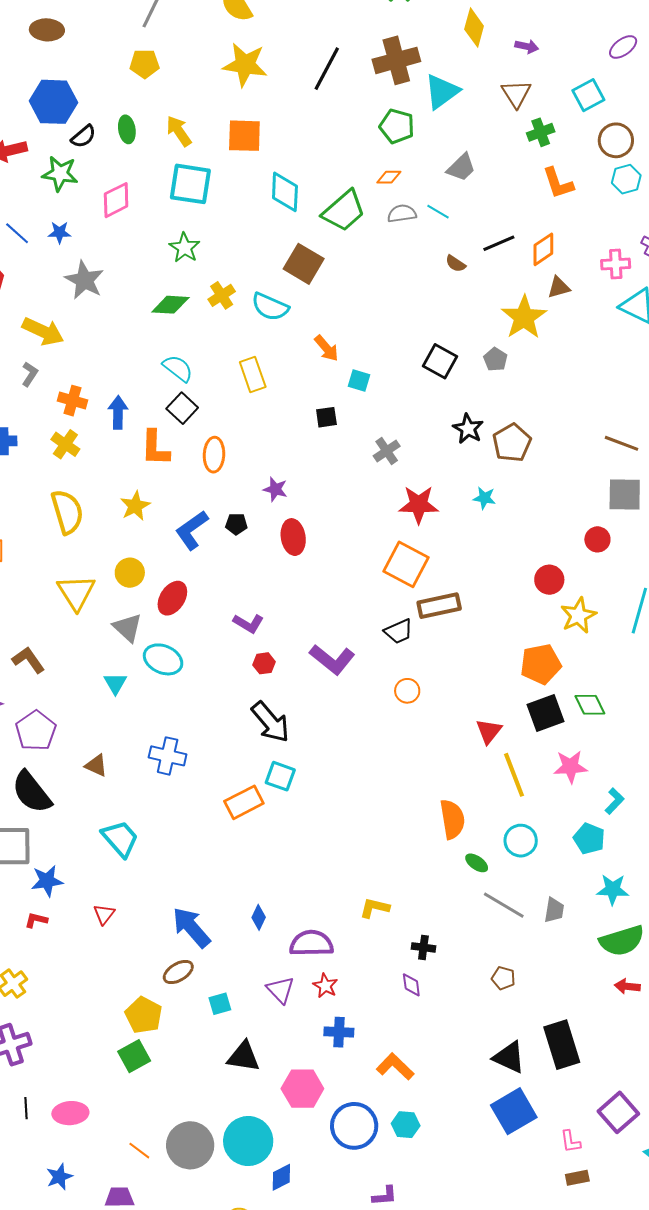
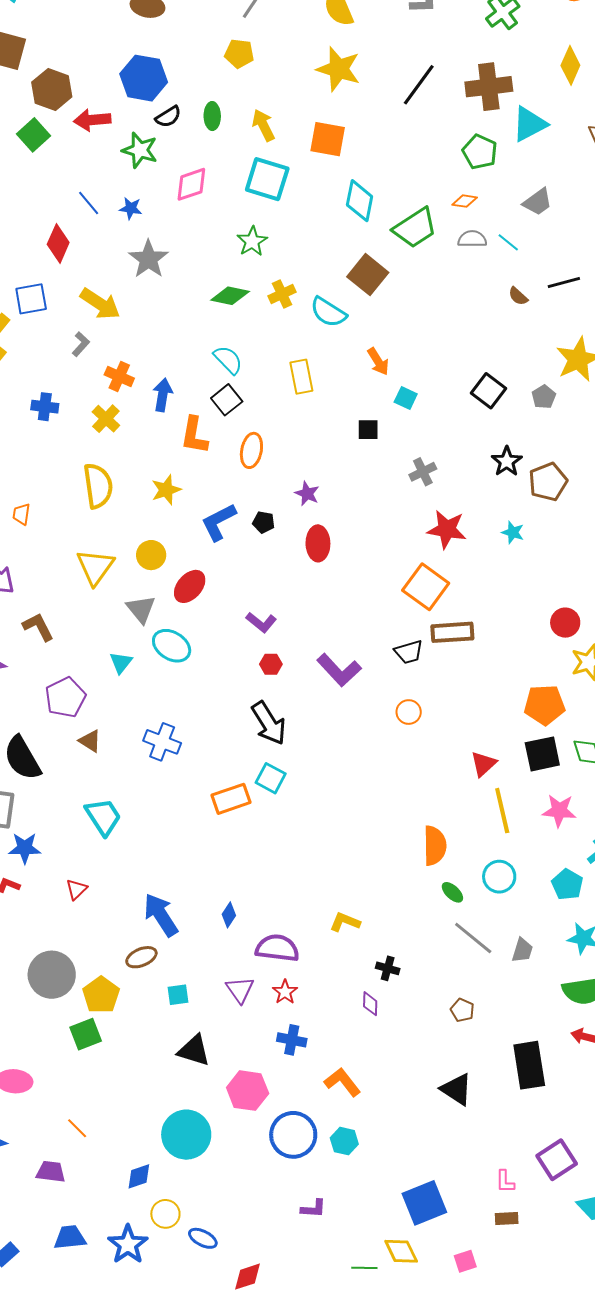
purple pentagon: (36, 731) -> (65, 697), moved
black rectangle: (562, 1045) -> (529, 1065), moved
blue square: (514, 1111) -> (424, 1203), moved
gray circle: (190, 1145) -> (52, 975), moved
blue diamond: (281, 1177) -> (139, 1176), moved

